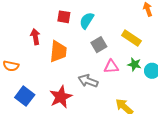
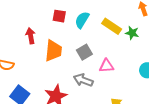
yellow rectangle: (131, 38) -> (112, 26), moved
gray square: (99, 45) -> (84, 52), moved
green star: (134, 64) -> (132, 33), moved

